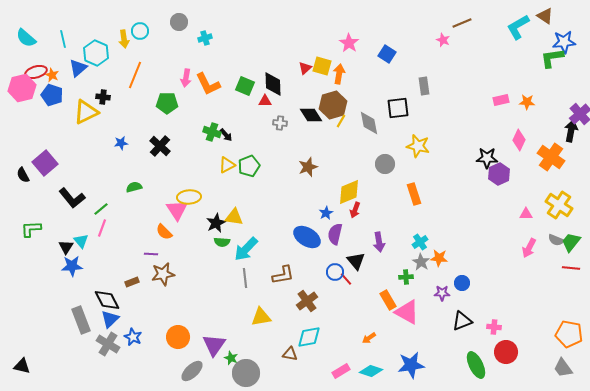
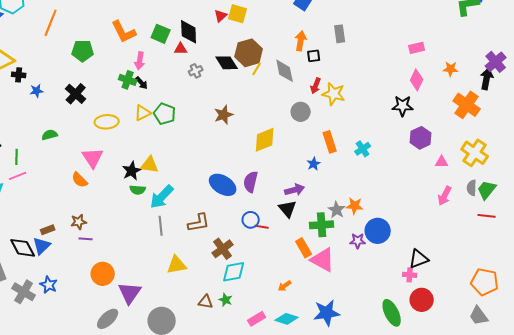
orange arrow: (339, 74) -> (301, 41), moved
pink arrow: (186, 78) -> (140, 61), moved
black cross: (103, 97) -> (19, 75), moved
orange star: (527, 102) -> (451, 69), moved
black square: (398, 108) -> (314, 56), size x0.6
gray cross: (280, 123) -> (196, 71), turned -32
pink diamond: (519, 140) -> (417, 80), moved
green pentagon: (249, 166) -> (165, 114), turned -30
purple hexagon: (499, 174) -> (421, 138), moved
yellow ellipse: (189, 197) -> (107, 122), moved
green line: (101, 209) -> (17, 157), turned -49
red arrow: (355, 210) -> (316, 86), moved
blue star: (326, 213) -> (314, 164), moved
pink line: (102, 228) -> (18, 176), turned 48
gray semicircle: (556, 240) -> (472, 188), turned 70
purple arrow: (379, 242) -> (295, 190), turned -96
cyan cross: (420, 242) -> (363, 149), moved
purple line: (151, 254) -> (86, 239), moved
black triangle: (356, 261) -> (288, 209), moved
brown star: (163, 274) -> (79, 222), size x0.7
green cross: (406, 277) -> (322, 225), size x1.6
red line: (346, 279) -> (262, 227), turned -40
blue circle: (462, 283) -> (378, 231), size x1.6
blue triangle: (110, 319) -> (42, 246), moved
black triangle: (462, 321) -> (419, 259), moved
orange circle: (178, 337) -> (103, 274), moved
cyan diamond: (309, 337) -> (234, 272), moved
green star: (231, 358) -> (226, 300), moved

